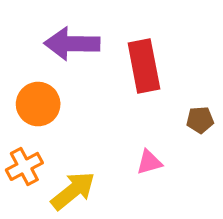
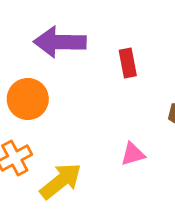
red rectangle: (144, 66) -> (128, 63), size x0.6

